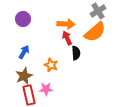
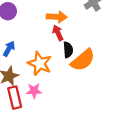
orange semicircle: (95, 32) -> (83, 60), moved
orange star: (51, 65) -> (40, 63), size x1.5

